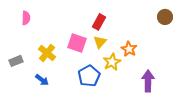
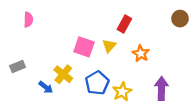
red rectangle: (99, 22) -> (124, 24), moved
yellow cross: (47, 53) -> (63, 74), moved
yellow star: (112, 62) -> (122, 92), moved

